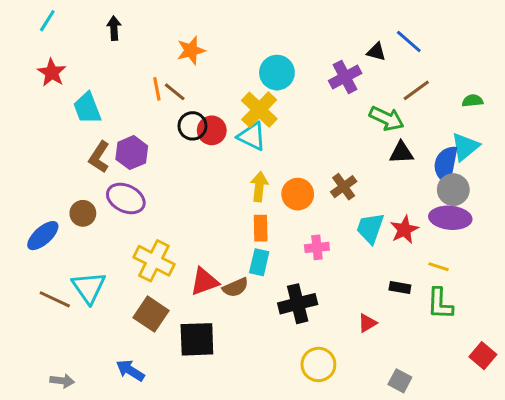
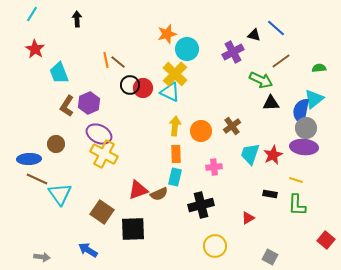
orange star: (191, 50) -> (167, 34), moved
purple ellipse: (126, 199) -> (99, 134), moved
blue ellipse: (43, 236) -> (29, 159), turned 40
yellow cross: (154, 261) -> (104, 154), moved
brown line: (55, 299) -> (37, 179), moved

